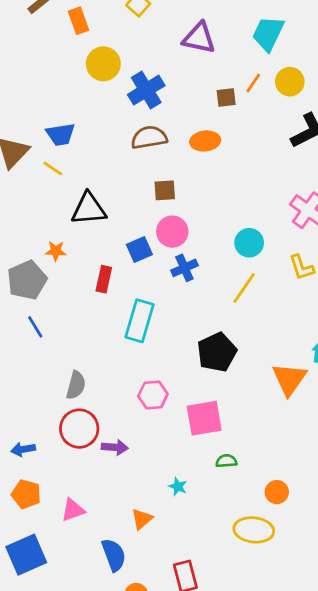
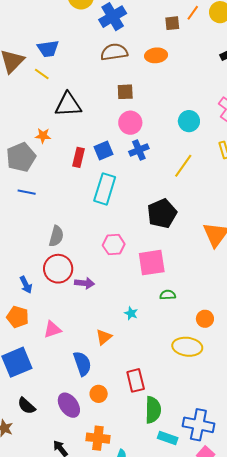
cyan circle: (249, 243) -> (189, 121), moved
blue square: (139, 249) -> (104, 151), moved
blue line: (35, 327) -> (27, 192), turned -48
blue arrow: (23, 449) -> (26, 285), moved, turned -108

